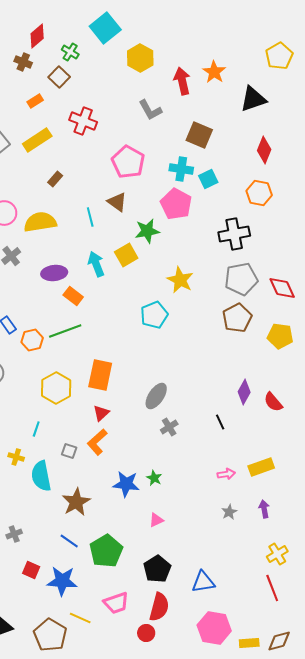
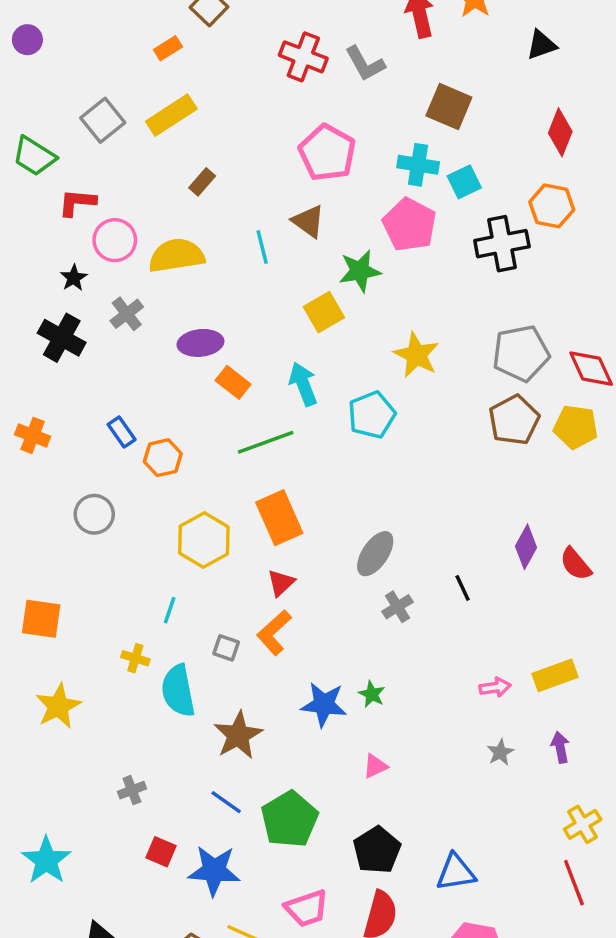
black triangle: (253, 99) -> (541, 45), size x0.7
red cross: (83, 121) -> (303, 57), moved
black cross: (234, 234) -> (502, 244), moved
cyan arrow: (96, 264) -> (303, 384), moved
green line: (65, 331) -> (266, 442), moved
yellow pentagon: (280, 336) -> (576, 427), moved
orange rectangle: (100, 375) -> (279, 518), turned -36
black line: (220, 422) -> (463, 588), moved

